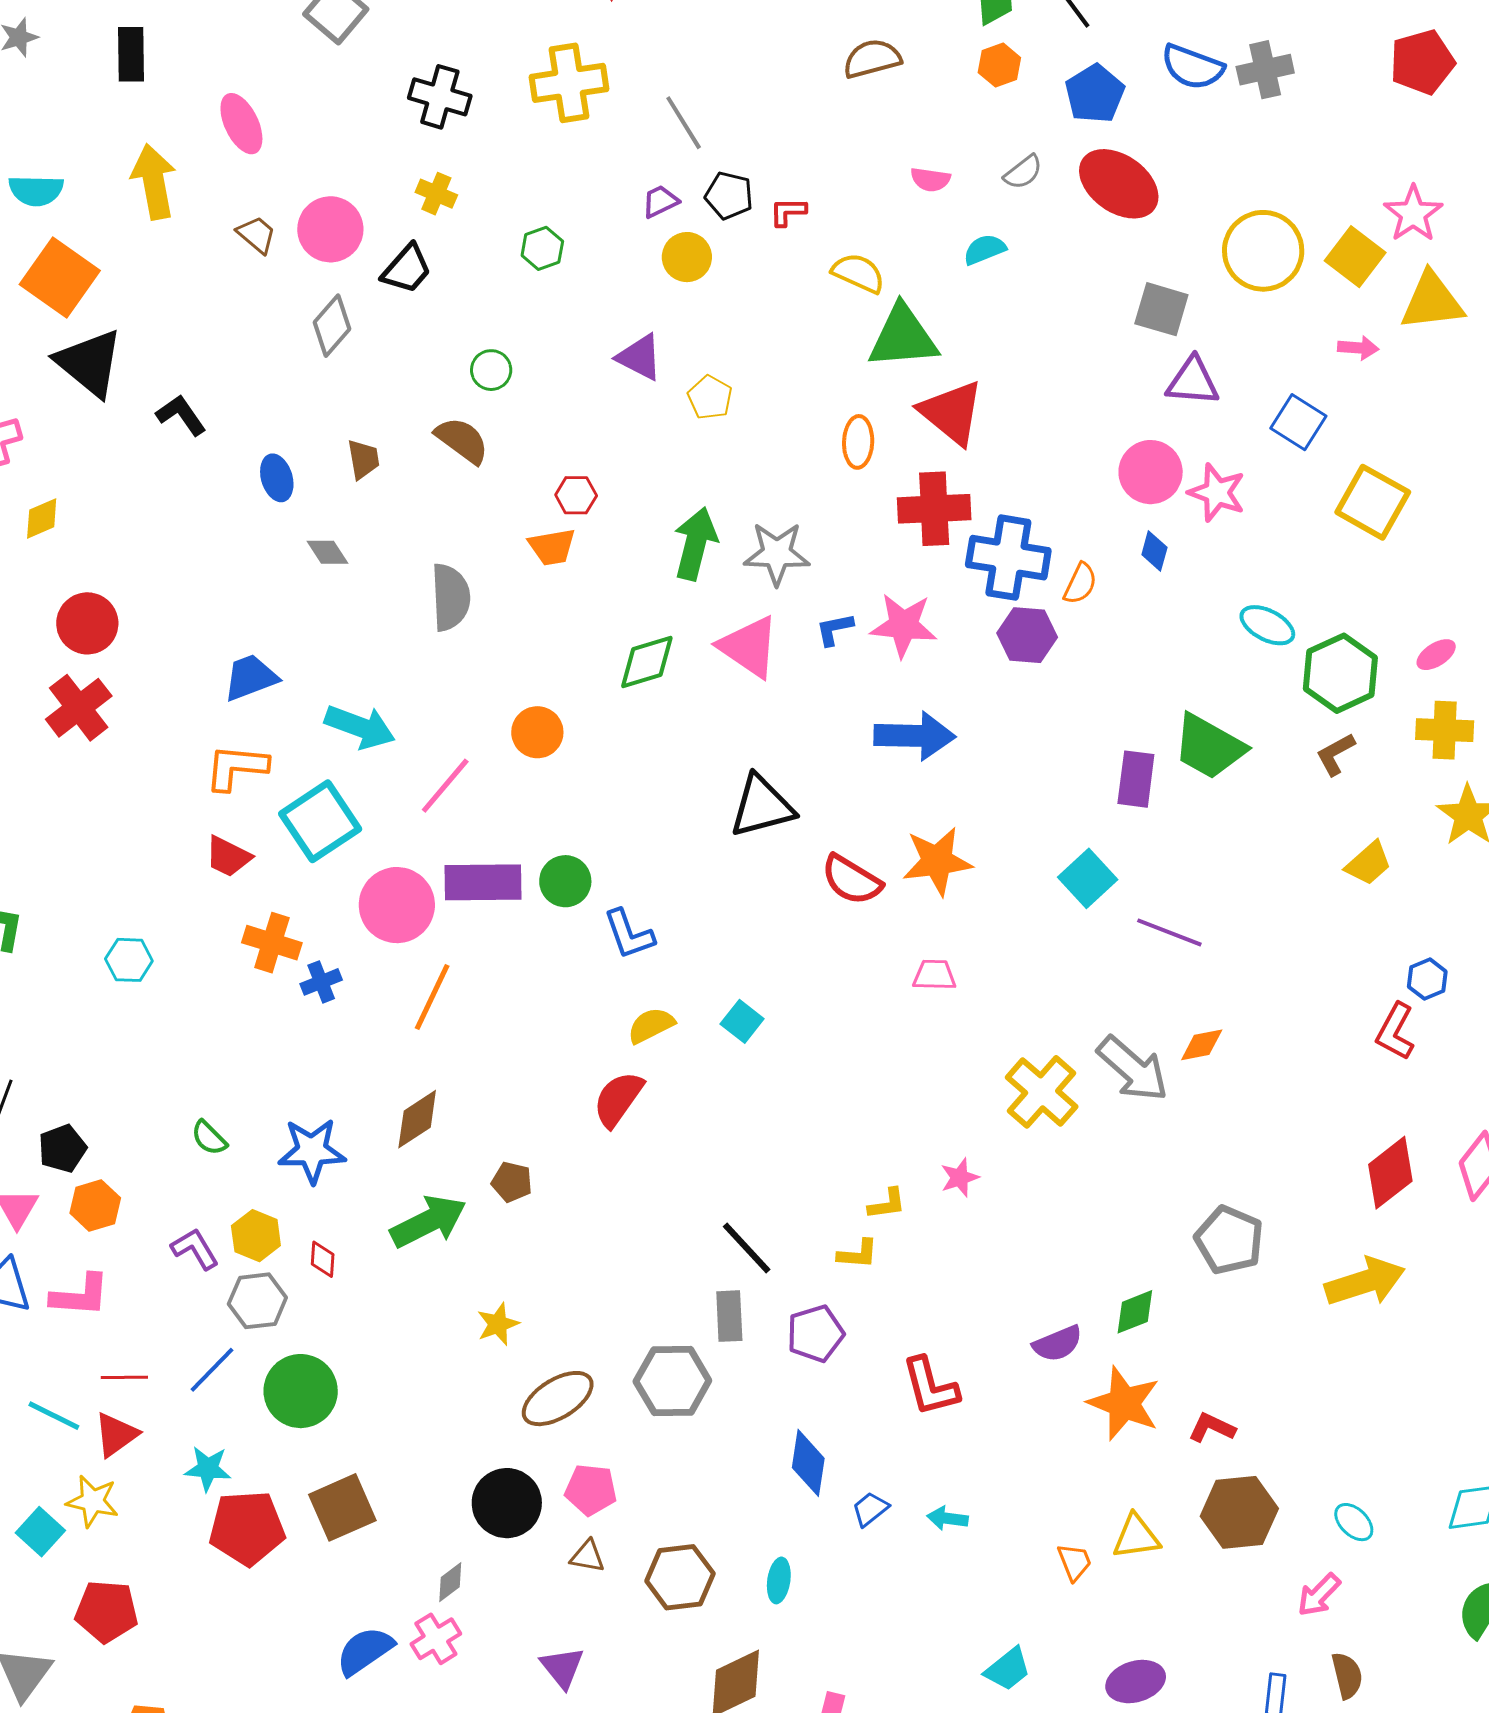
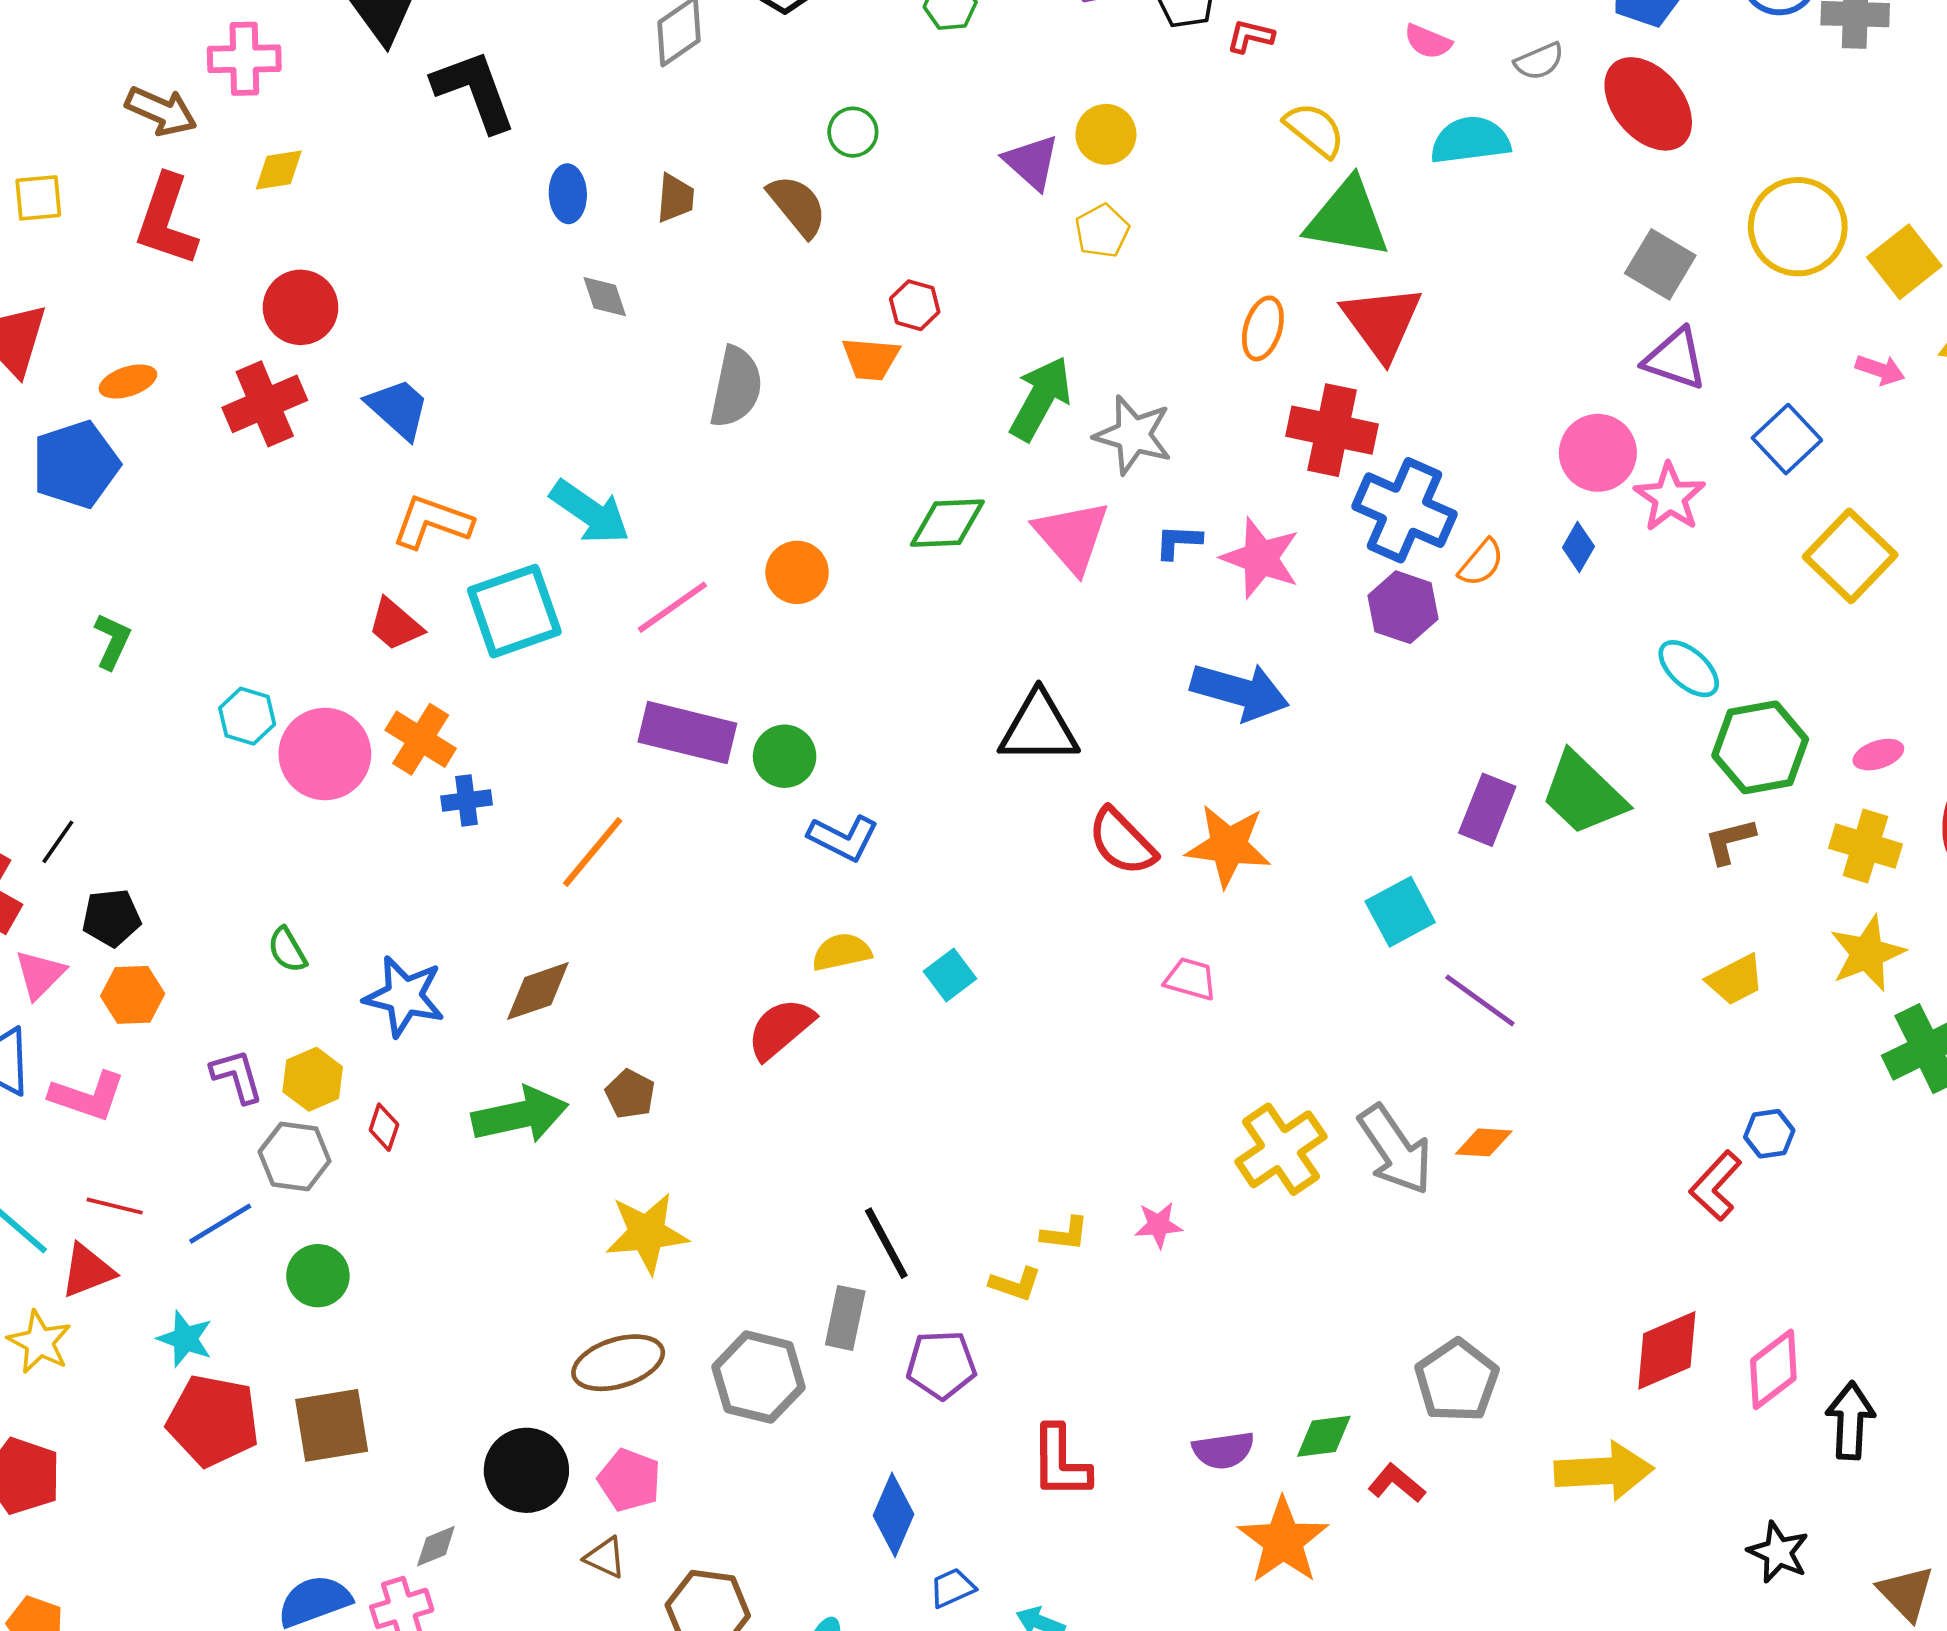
cyan semicircle: (985, 249) -> (1470, 140), size x1.5
yellow circle: (687, 257) -> (1106, 134), moved
black L-shape: (181, 415) -> (474, 91), size x1.5
blue trapezoid: (250, 677) -> (398, 409), moved, turned 48
pink circle: (397, 905) -> (325, 754), moved
blue L-shape: (629, 934) -> (843, 838), turned -58
yellow star: (498, 1324) -> (647, 1233), moved, size x1.6
green circle: (301, 1391) -> (318, 1276), size x0.7
red L-shape: (1212, 1428) -> (1397, 1483), moved

